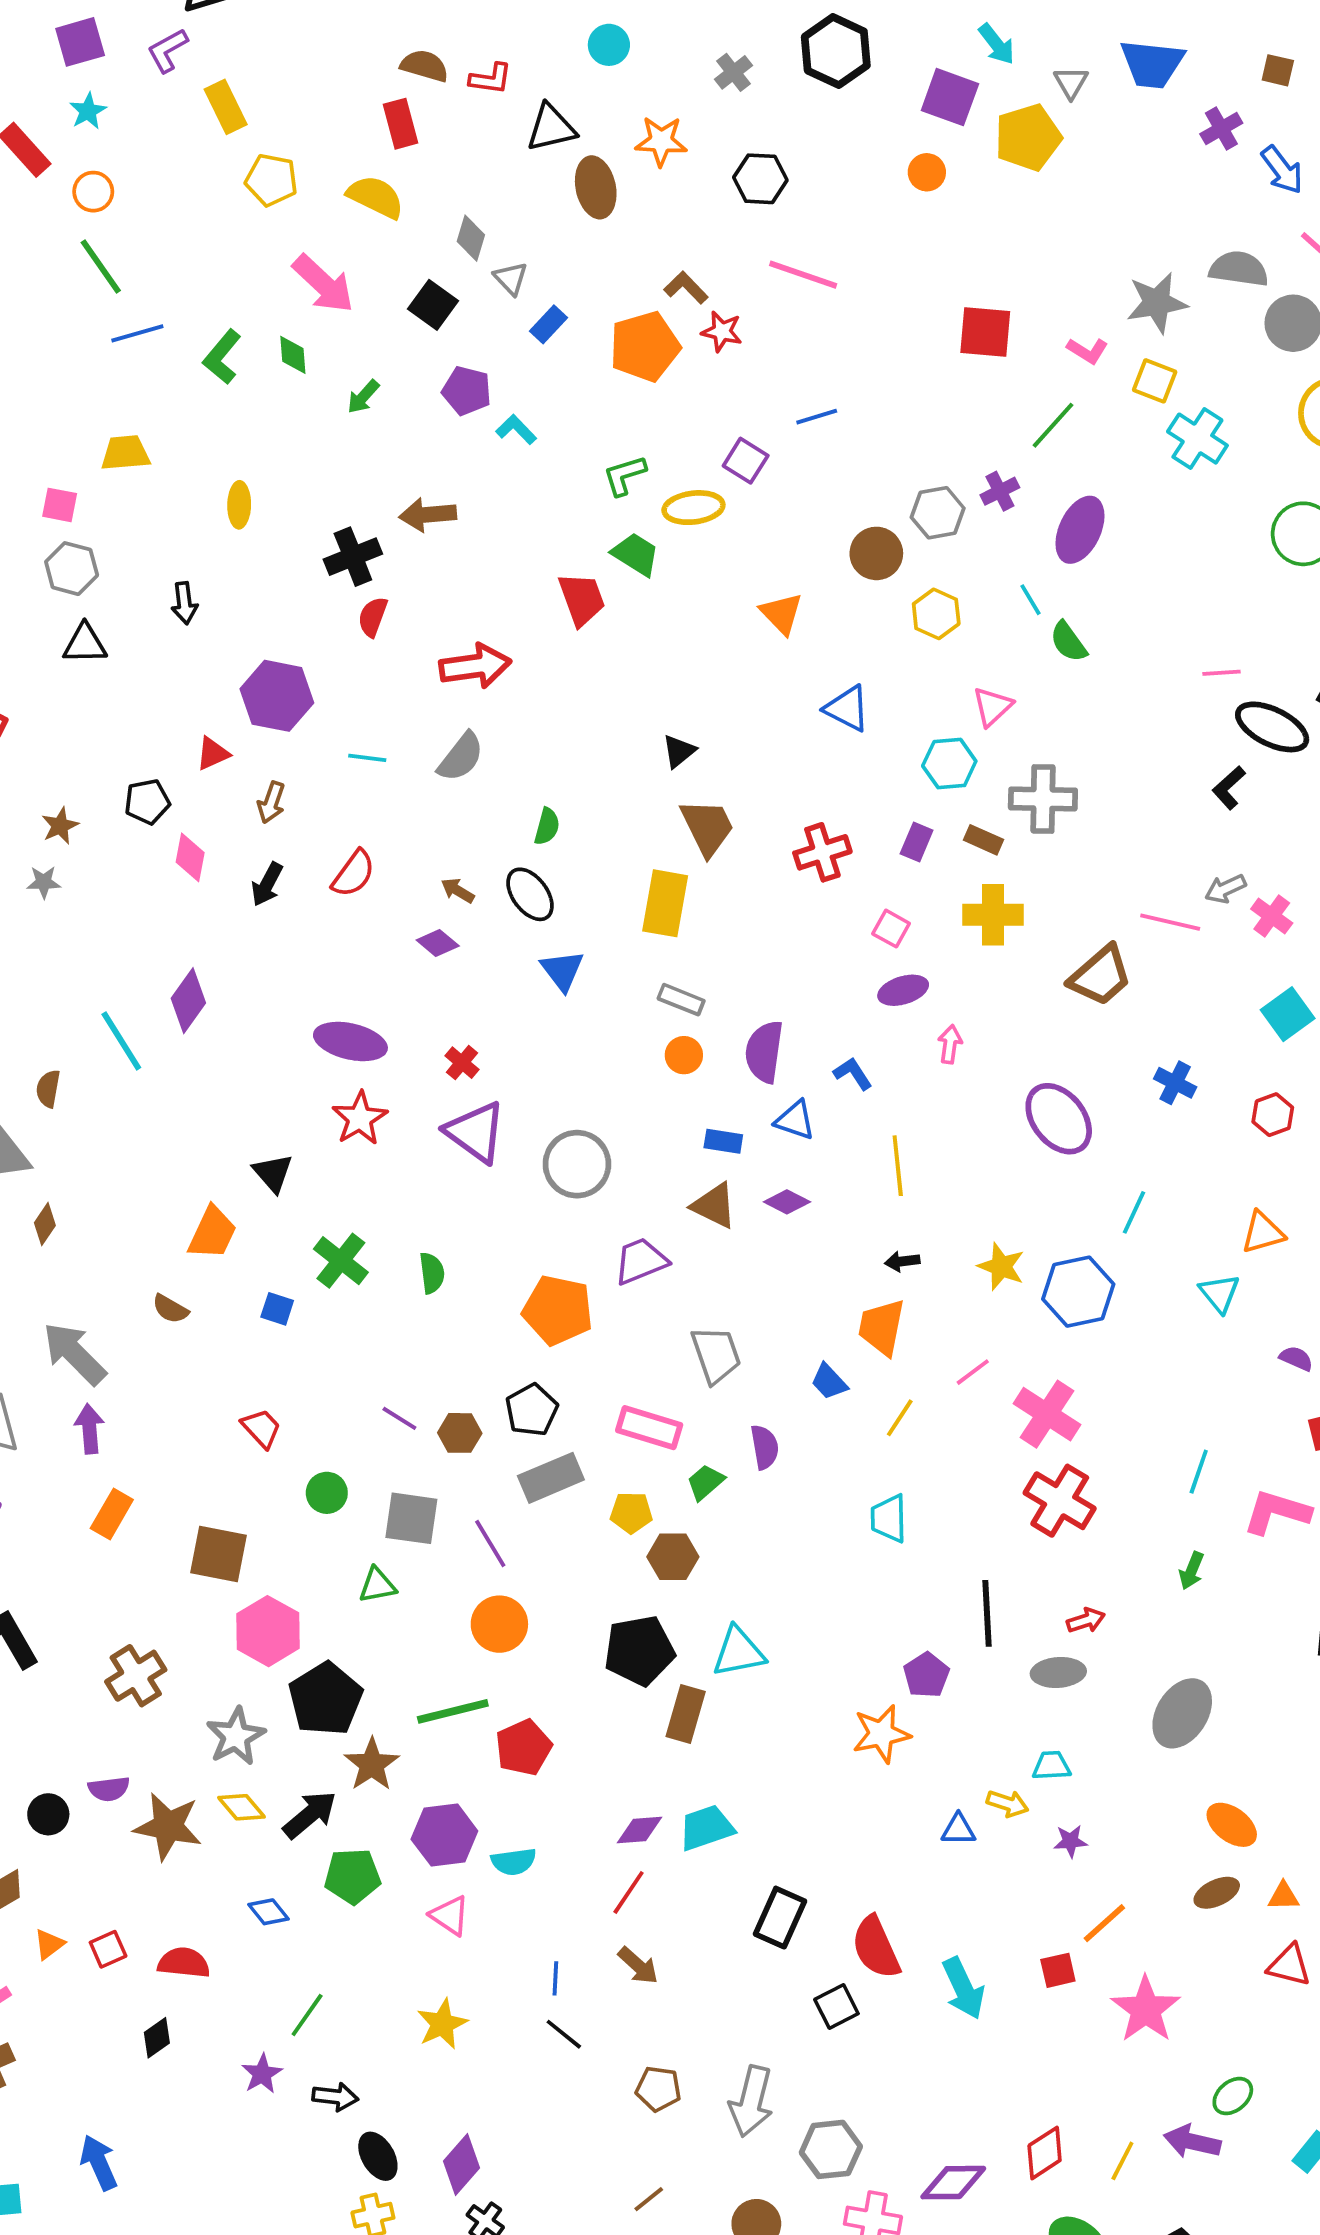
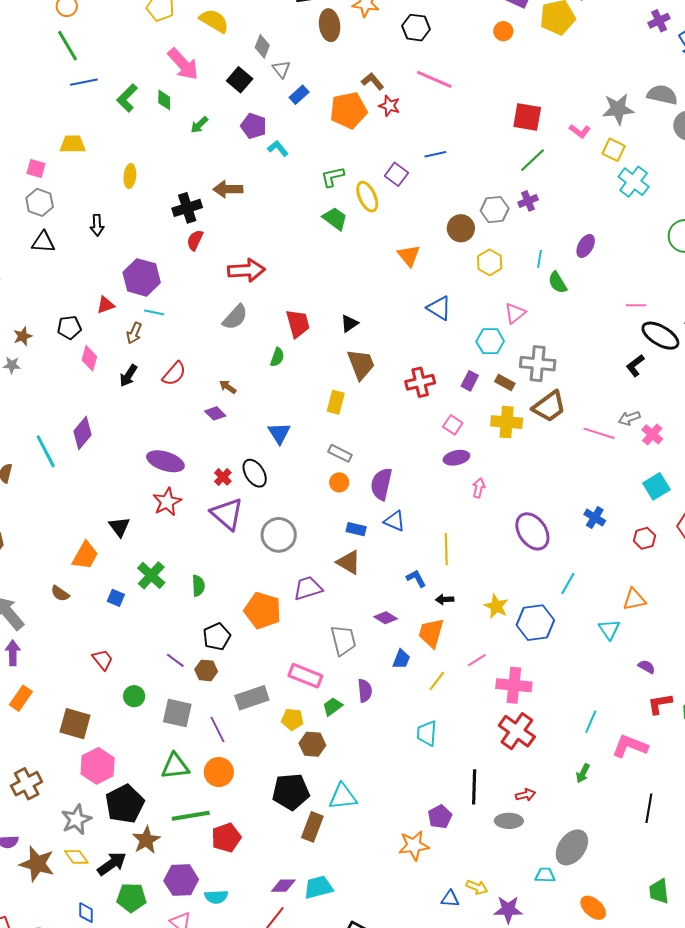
green line: (1053, 425) -> (532, 160), moved
yellow ellipse: (693, 508) -> (367, 197), turned 68
purple ellipse: (1080, 530) -> (586, 246), moved, size x0.7
red trapezoid: (582, 599) -> (298, 324), moved
cyan line: (1030, 600) -> (539, 259), turned 36
cyan line: (367, 758) -> (154, 312), moved
black ellipse: (530, 894) -> (255, 473), moved
yellow rectangle: (665, 903) -> (336, 402), size x0.7
brown trapezoid: (1101, 976) -> (549, 407), moved
blue L-shape: (853, 1074) -> (416, 578), moved
purple diamond: (787, 1202) -> (386, 618), moved
blue trapezoid: (829, 1382) -> (401, 659), turned -120
black pentagon: (532, 1410) -> (217, 637), moved
pink cross: (1047, 1414) -> (514, 685), turned -32
green triangle: (377, 1585) -> (175, 766), moved, size x1.4
cyan trapezoid: (1051, 1766) -> (545, 875), moved
purple star: (1070, 1841) -> (508, 910), size x1.6
blue diamond: (269, 1912) -> (86, 913), turned 35

